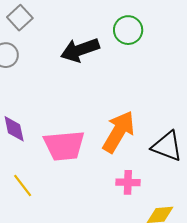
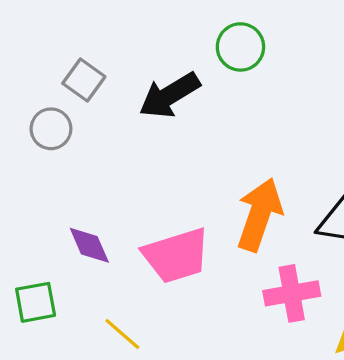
gray square: (20, 18) -> (84, 80), moved
pink cross: (128, 182) -> (292, 293), size x1.4

